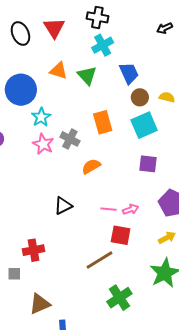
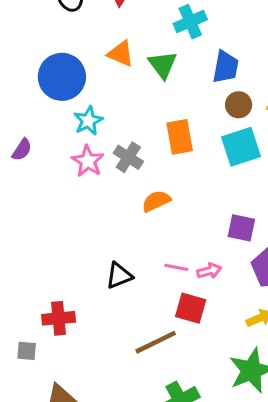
blue trapezoid: (129, 73) -> (226, 67), turned 30
purple square: (148, 164) -> (241, 228), moved
black triangle: (63, 206) -> (119, 276), moved

